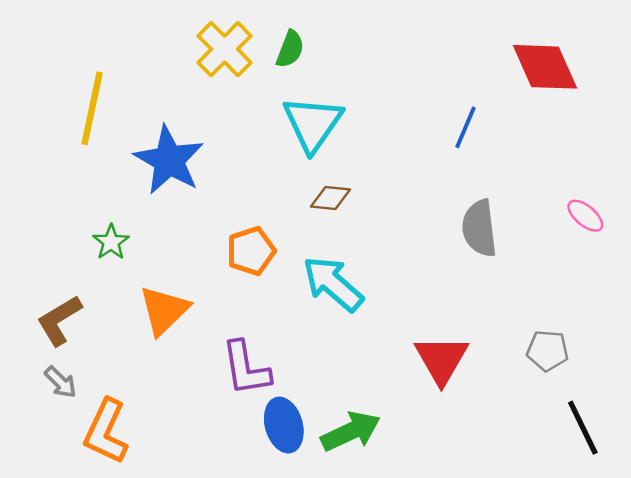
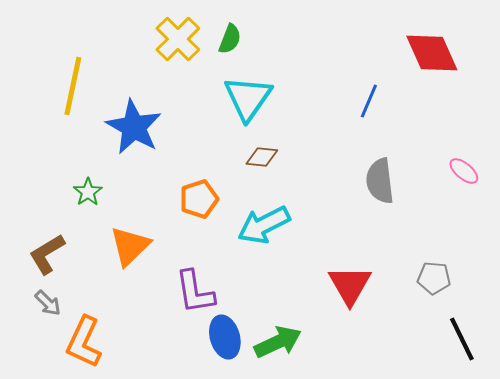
cyan arrow: (333, 284) -> (264, 225), turned -68

